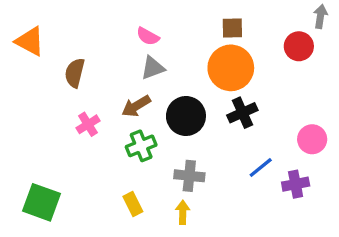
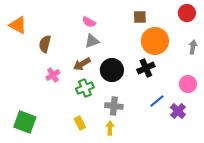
gray arrow: (320, 16) -> (193, 47), moved
red circle: (299, 46) -> (187, 13), moved
orange circle: (231, 68) -> (155, 41), moved
purple cross: (296, 184) -> (178, 111), turned -35

